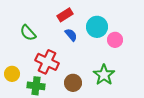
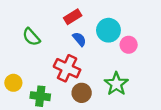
red cross: (47, 62) -> (67, 68), moved

